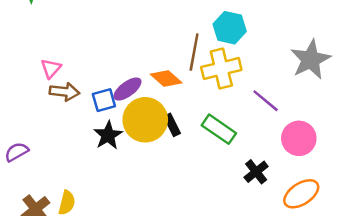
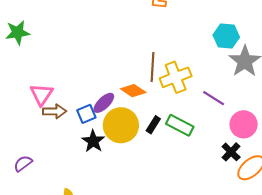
cyan hexagon: (230, 28) -> (226, 36), moved
pink triangle: (51, 68) -> (41, 94), size x1.4
black rectangle: (172, 125) -> (153, 125), moved, turned 66
black cross: (256, 172) -> (231, 152), moved

